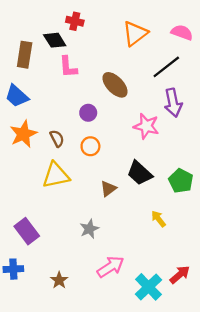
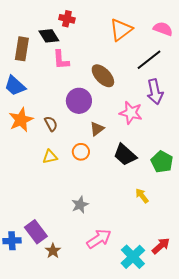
purple circle: (88, 113) -> (79, 101), size x1.6
orange circle: (90, 146) -> (81, 152), moved
yellow triangle: (56, 175) -> (50, 157), size x0.6
brown triangle: (108, 189) -> (97, 129), moved
purple rectangle: (27, 231) -> (36, 232), moved

